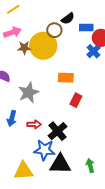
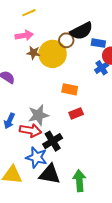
black semicircle: (68, 18) -> (82, 31), size x1.6
gray star: (29, 93) -> (38, 115), moved
red rectangle: (76, 100) -> (76, 113), turned 32
red arrow: (34, 124) -> (31, 130), size x1.5
green arrow: (90, 166) -> (79, 181), size x1.5

